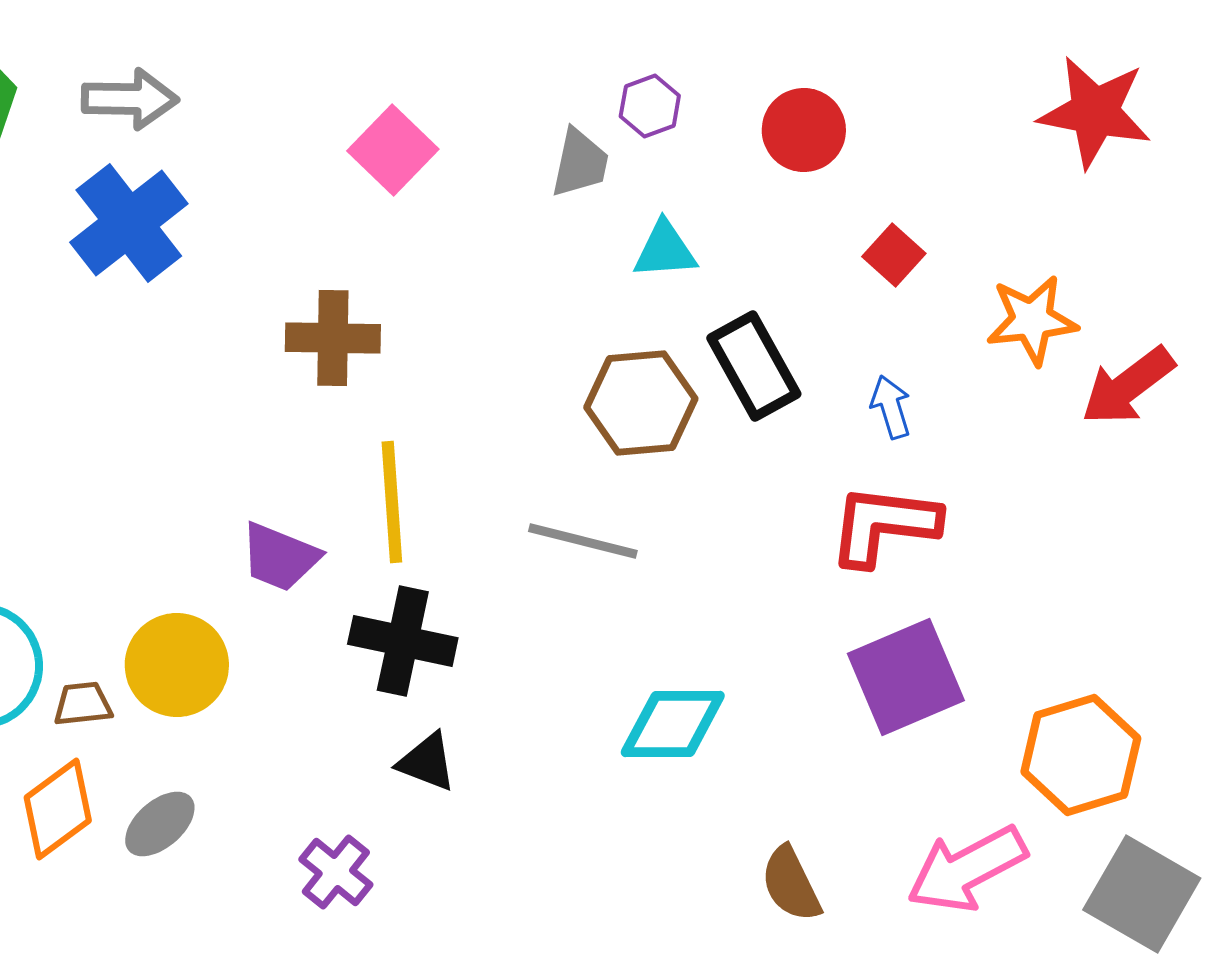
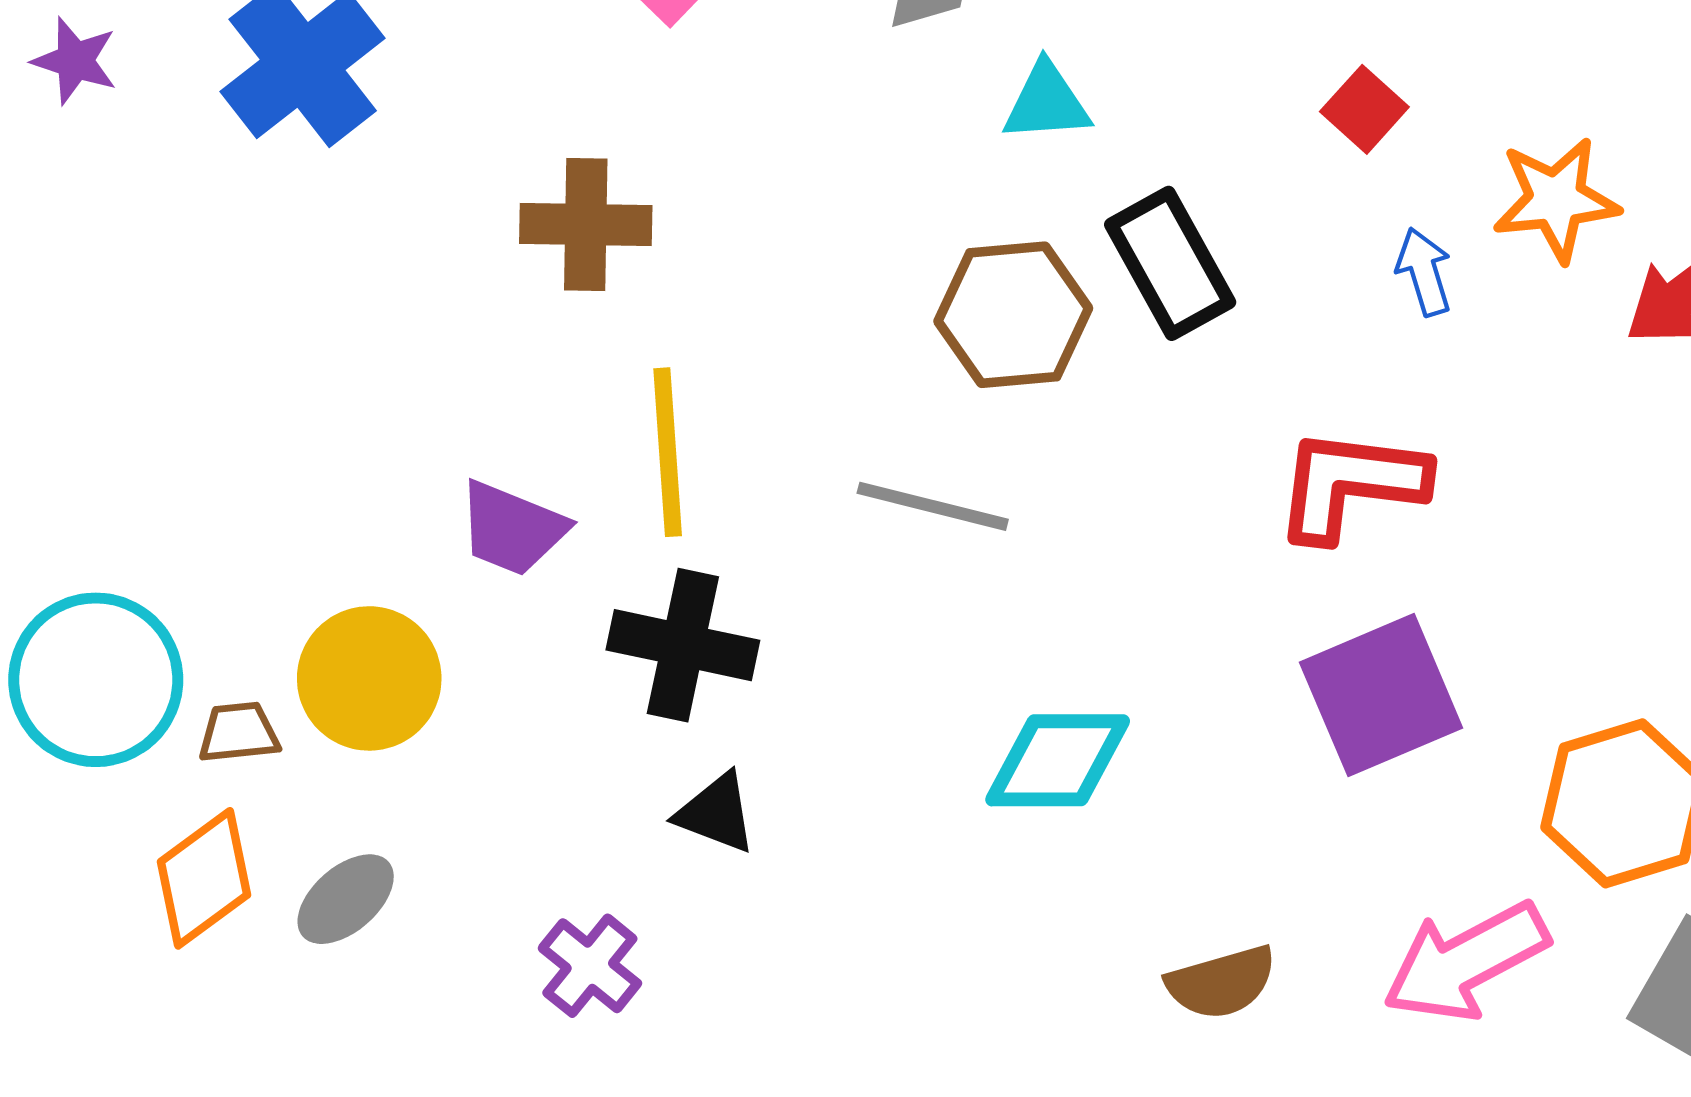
blue arrow: (891, 407) -> (1424, 272), moved
brown semicircle: (791, 884) -> (1221, 982), turned -80

